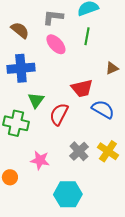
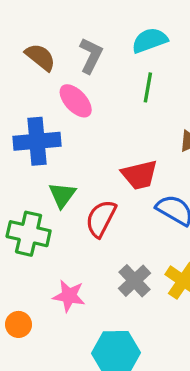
gray L-shape: (53, 17) -> (91, 55), turned 110
brown semicircle: (20, 30) -> (40, 57), moved
pink ellipse: (56, 44) -> (76, 101), moved

